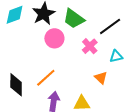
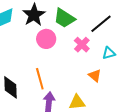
orange line: (46, 78) -> (40, 79), turned -60

